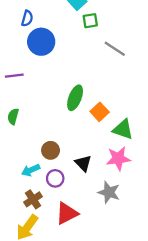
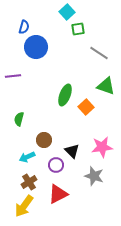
green semicircle: (13, 116) -> (19, 119), moved
green triangle: (123, 129) -> (106, 86), moved
purple circle: (55, 178) -> (56, 165), moved

